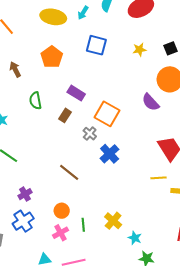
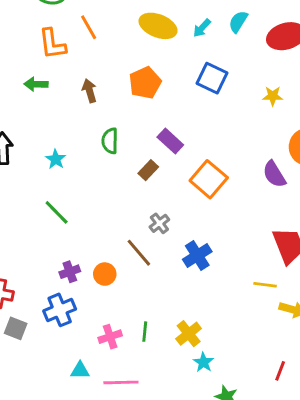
gray cross: (90, 134) -> (159, 223), moved
blue cross: (110, 154) -> (197, 255), moved
orange circle: (62, 211) -> (105, 274), moved
cyan star: (135, 238) -> (203, 362), moved

